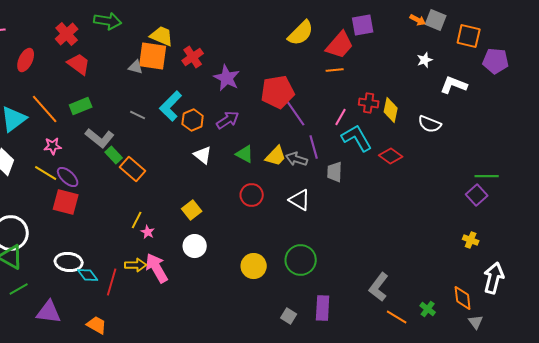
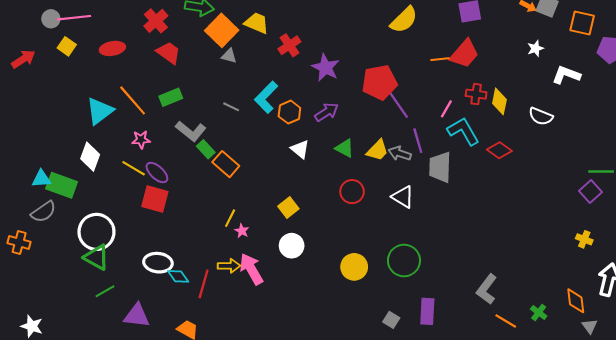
red trapezoid: (340, 45) -> (464, 54), moved
orange square: (153, 56) -> (222, 30), moved, turned 36
red ellipse: (26, 60) -> (112, 48), turned 55
gray trapezoid: (335, 172) -> (440, 167), size x1.4

